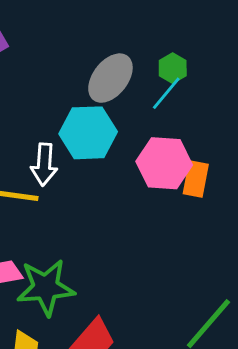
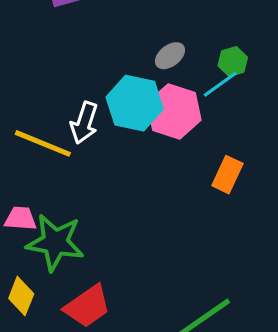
gray ellipse: (110, 78) -> (170, 56), size x0.6
pink hexagon: (164, 163) -> (174, 111), moved

